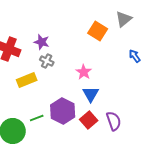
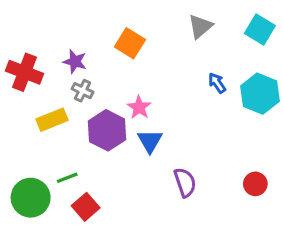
orange square: (98, 31) -> (130, 43), moved
purple hexagon: (63, 111) -> (107, 130), moved
red square: (89, 120) -> (86, 207), moved

